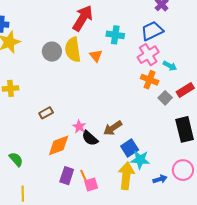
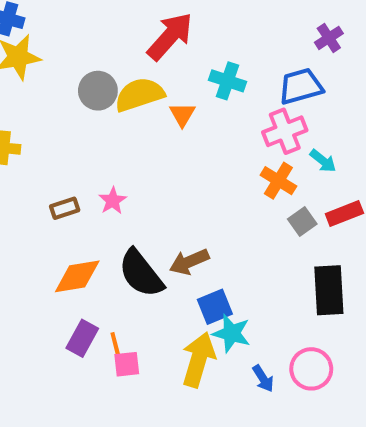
yellow semicircle: (73, 50) -> (139, 95), turned 70
pink star: (79, 127) -> (113, 201), moved
black semicircle: (90, 138) -> (141, 273), size x1.5
blue arrow: (160, 179) -> (263, 379), turned 64

